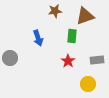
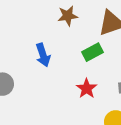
green rectangle: (72, 36) -> (92, 52), turned 56

